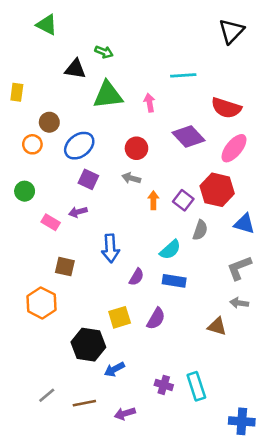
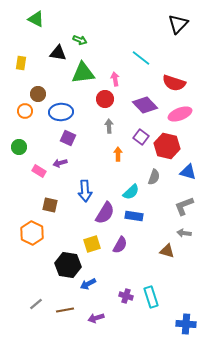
cyan line: (183, 75) -> (141, 58), turned 42
yellow rectangle: (17, 92) -> (21, 63), moved
blue ellipse: (79, 146) -> (61, 112), turned 35
red circle: (136, 148) -> (105, 99), moved
pink ellipse: (234, 148) -> (180, 114), turned 30
gray arrow: (131, 178) -> (109, 126), moved, turned 72
purple square: (183, 200) -> (141, 137), moved
purple semicircle: (136, 277) -> (105, 213), size x1.6

